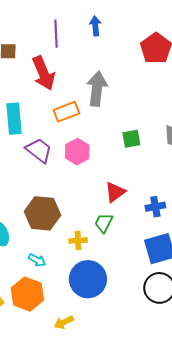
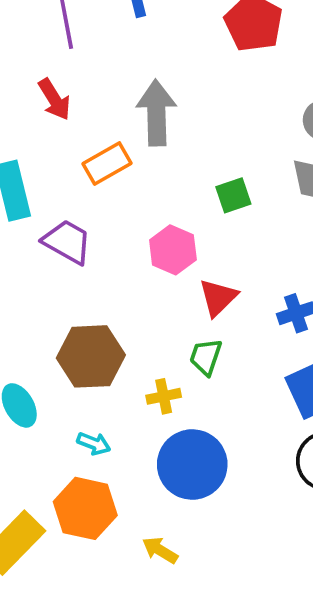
red arrow: (43, 73) -> (54, 99), size x0.7
pink hexagon: (77, 152) -> (173, 250), moved
yellow arrow: (64, 322) -> (160, 550), turned 66

